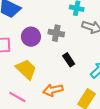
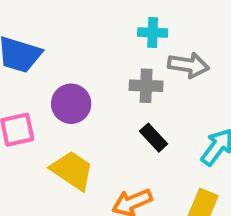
gray cross: (56, 33) -> (146, 86), moved

